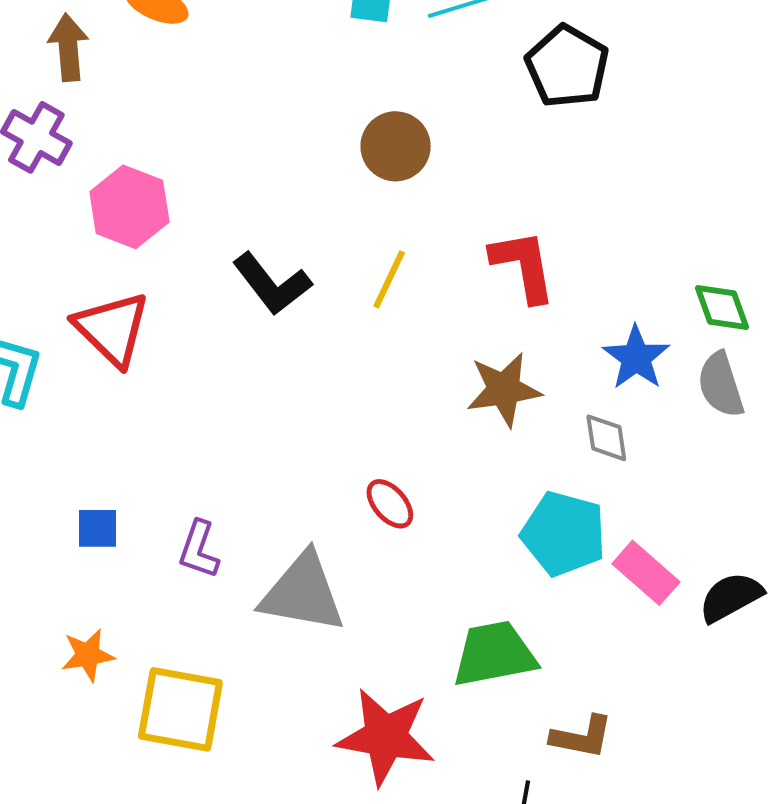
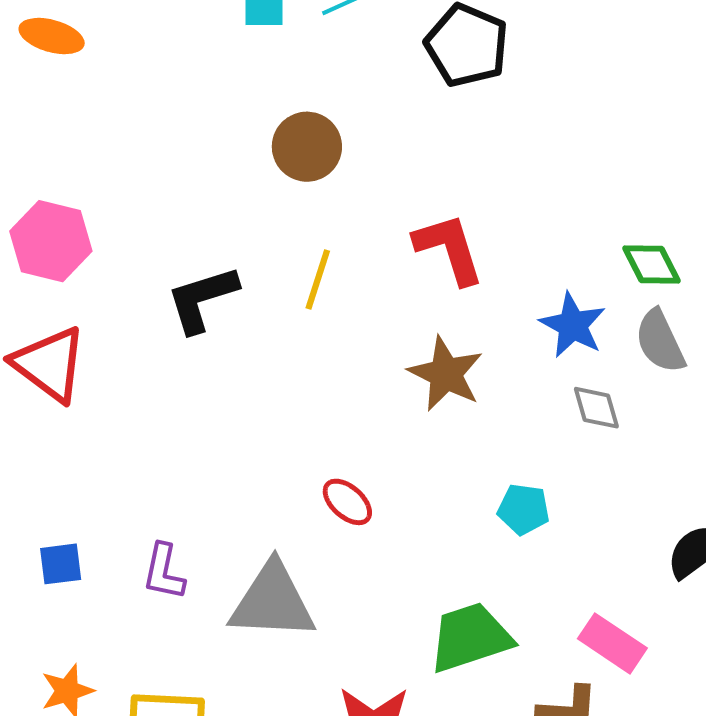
black L-shape: (272, 284) -> (202, 299), turned 118
brown star: (504, 389) -> (446, 374), turned -30
gray diamond: (606, 438) -> (596, 408), moved
cyan pentagon: (564, 534) -> (524, 509), size x0.6
pink rectangle: (646, 573) -> (612, 643), moved

